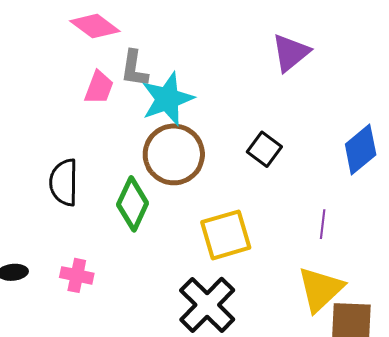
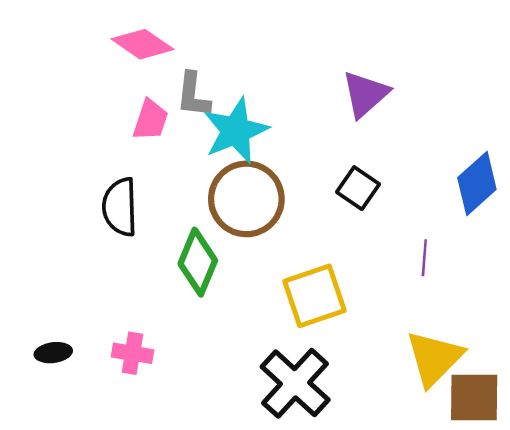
purple triangle: (291, 53) -> (365, 94), moved
black semicircle: (64, 182) -> (120, 207), moved
purple line: (323, 224) -> (424, 258), moved

